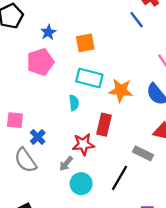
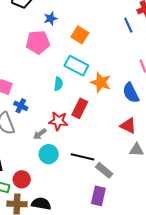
orange square: (85, 43) -> (80, 35), turned 30
blue cross: (38, 137) -> (21, 106), turned -32
gray rectangle: (143, 153) -> (104, 170), moved
black line: (120, 178) -> (83, 157), turned 60

